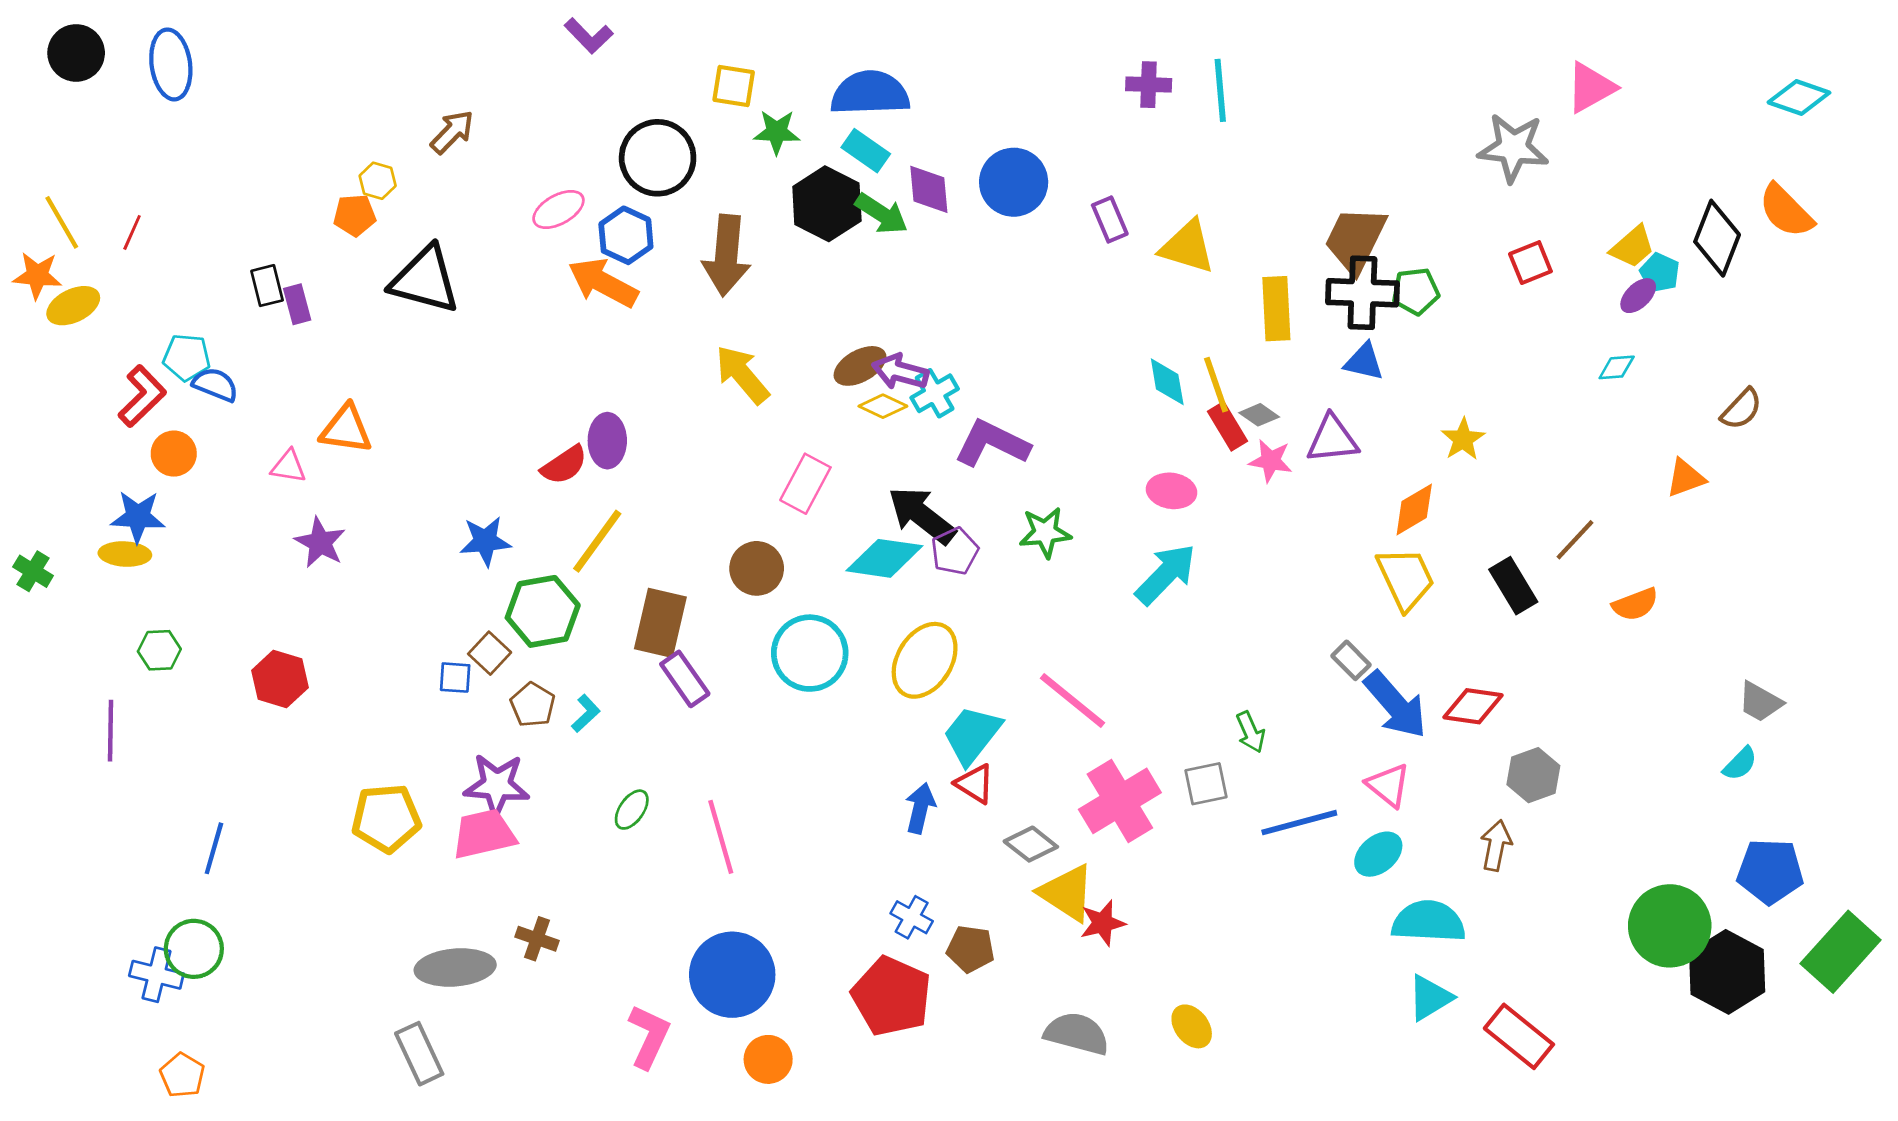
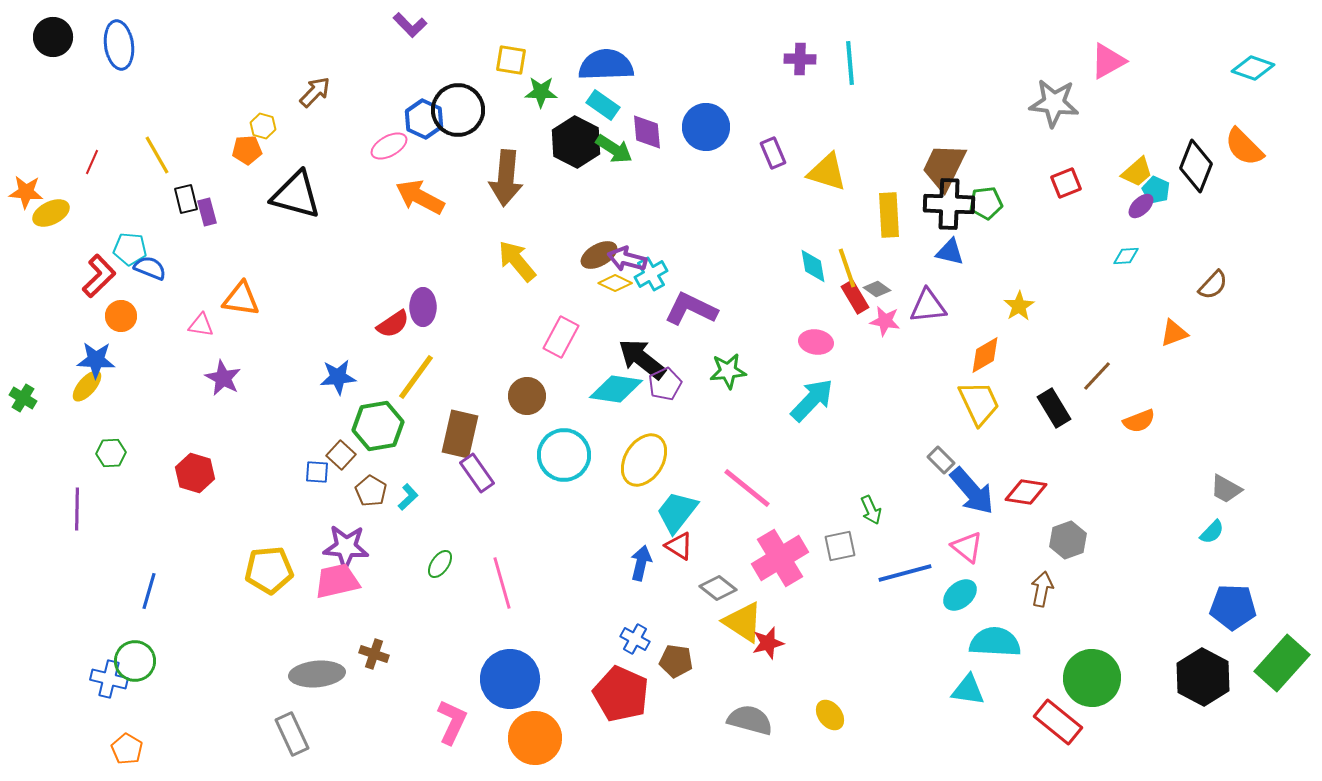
yellow line: (62, 222) -> (157, 155), moved
blue hexagon: (626, 235) -> (424, 119), moved
yellow ellipse: (125, 554) -> (87, 386), turned -52
green circle: (1670, 926) -> (1092, 678), moved
cyan triangle: (1430, 998) -> (968, 690), moved, turned 39
orange circle: (768, 1059) -> (535, 738), size x1.6

